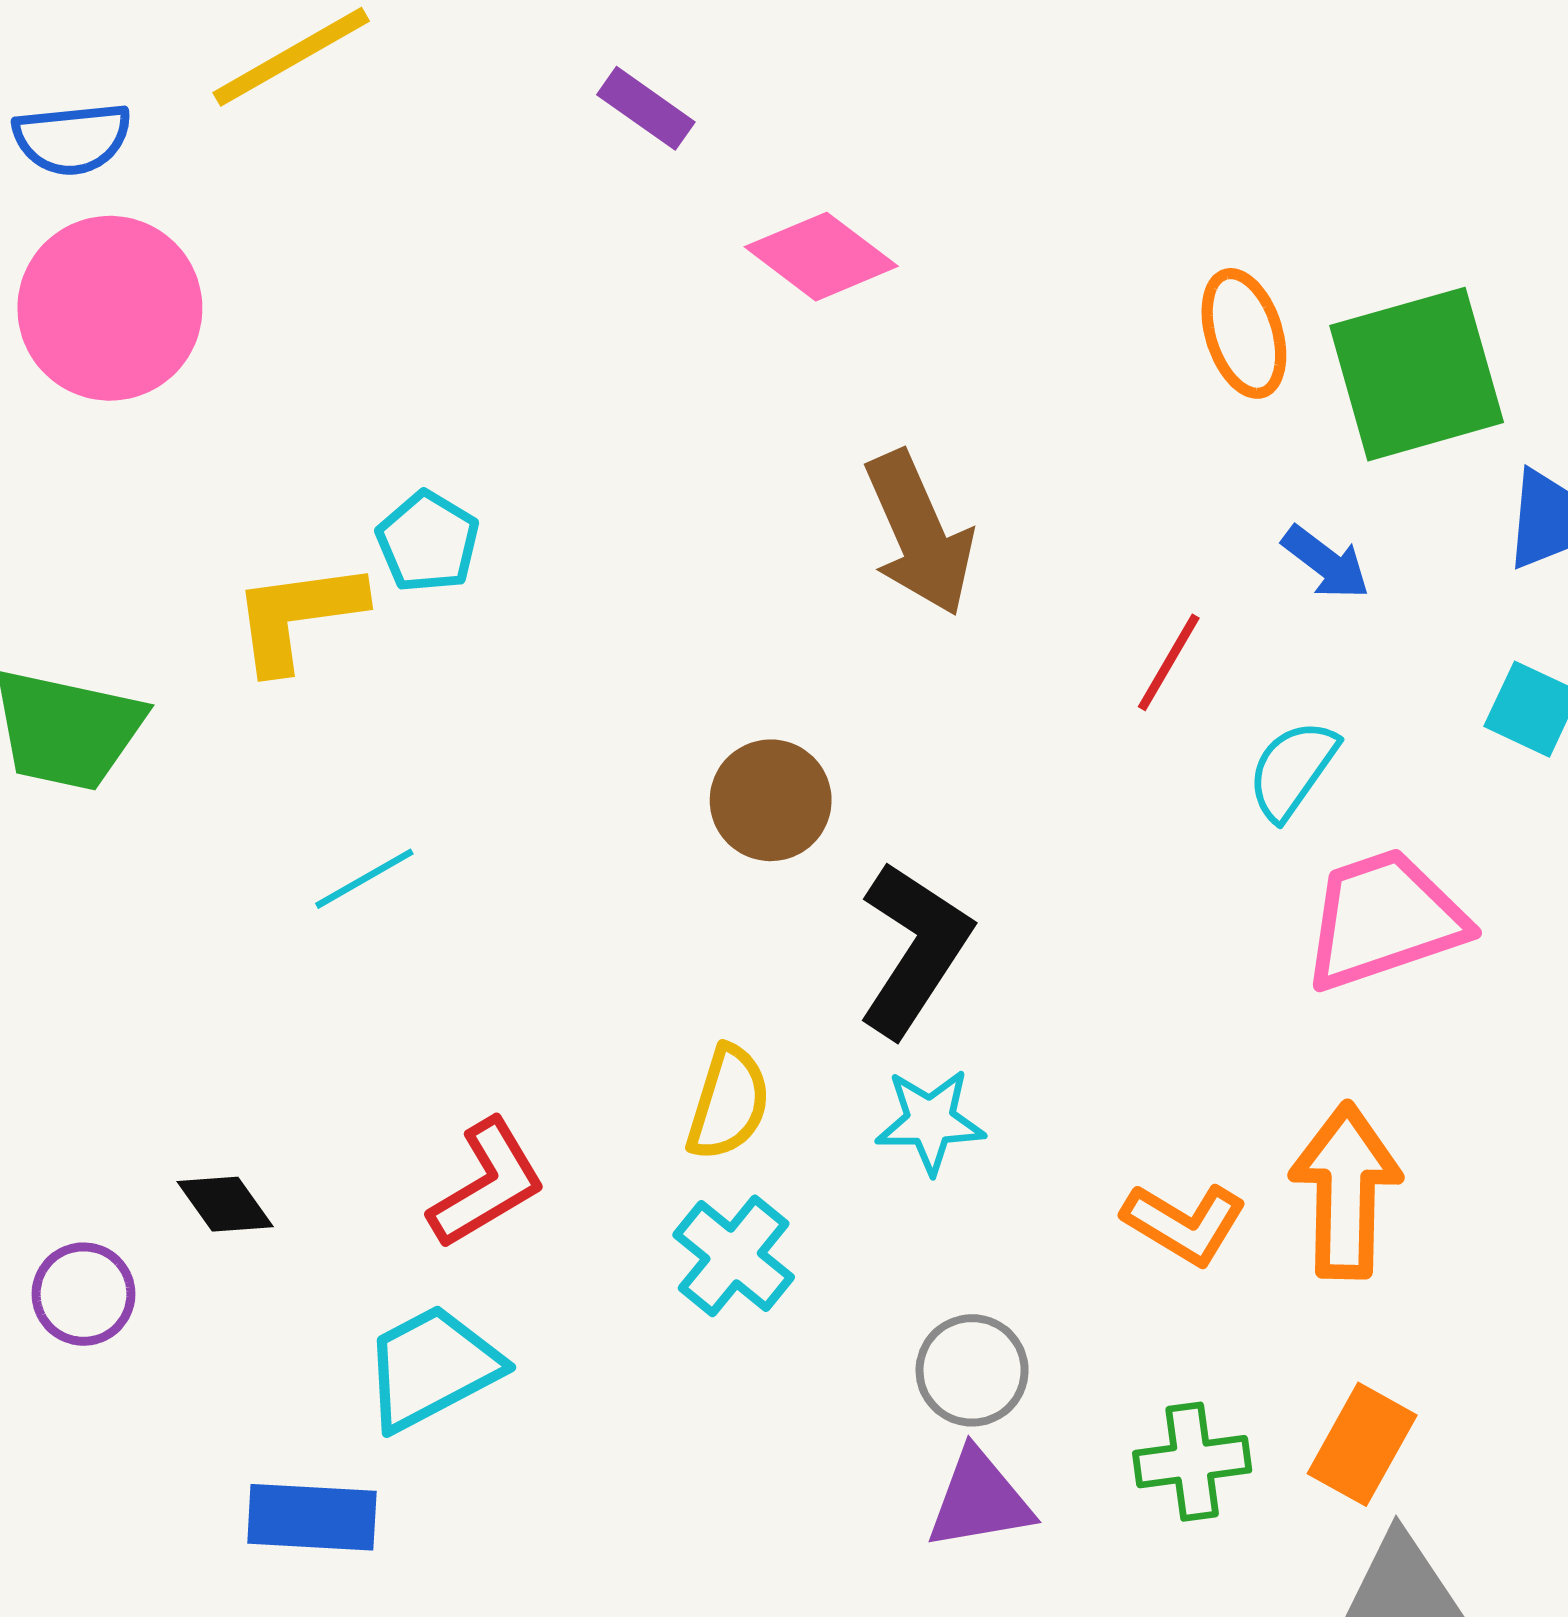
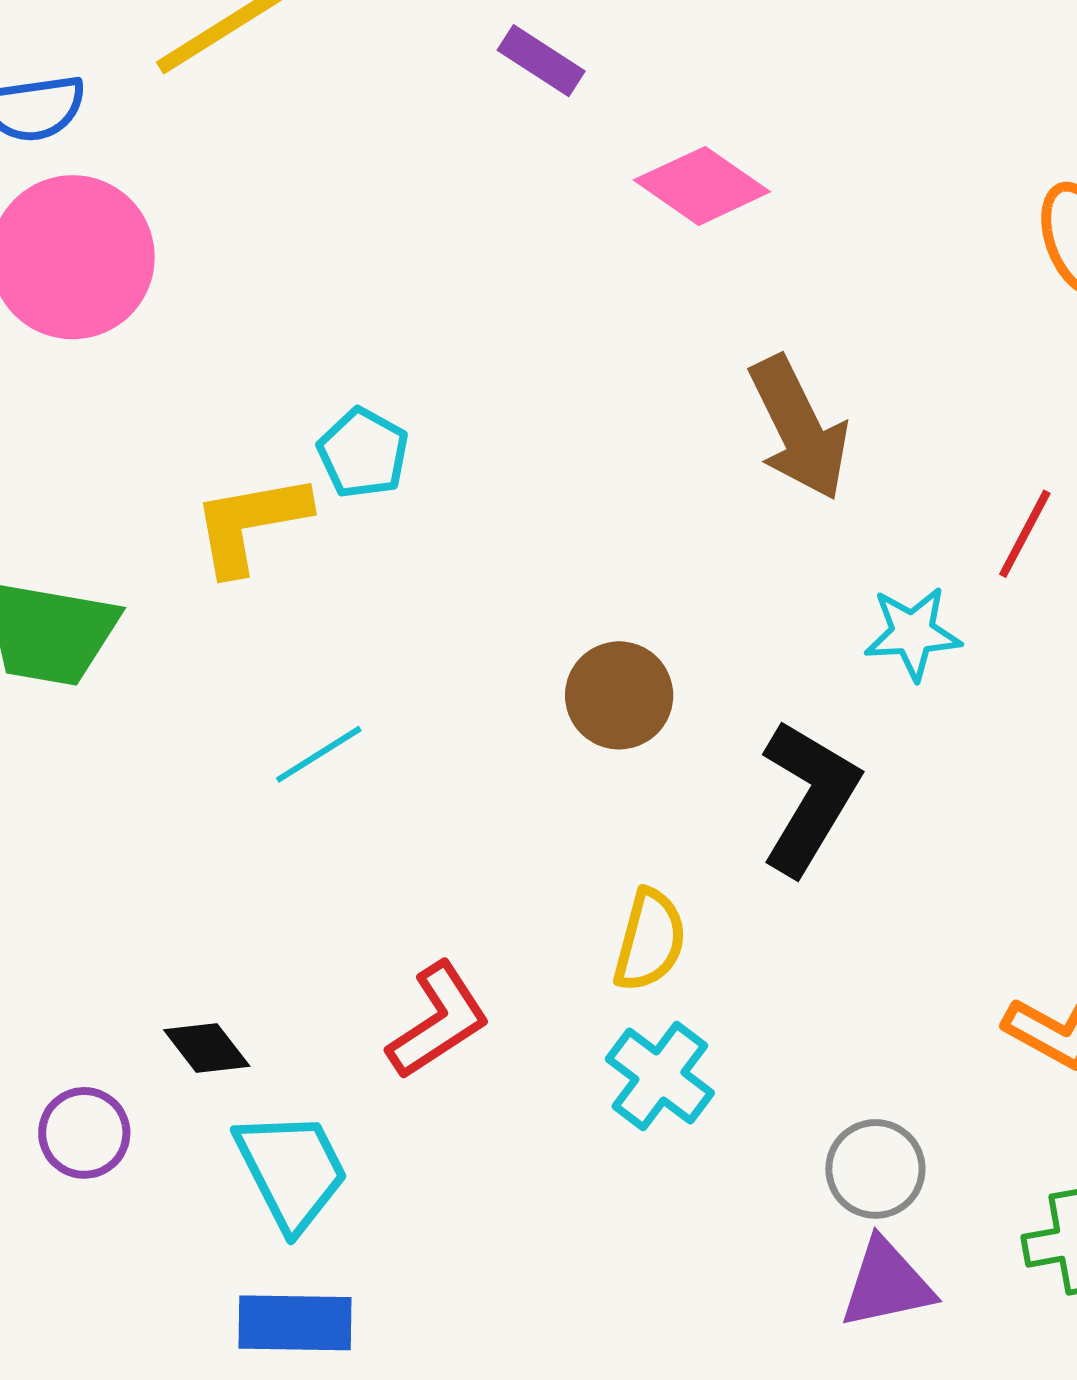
brown circle: (771, 800) -> (619, 695), moved
cyan star: (930, 1121) -> (913, 633), moved
cyan trapezoid: (432, 1368) -> (292, 1170), moved, turned 93

